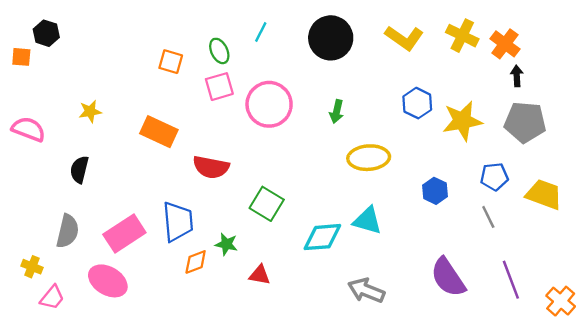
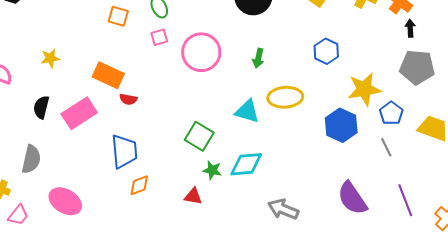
pink square: (219, 87) -> (159, 37), size x0.7
yellow star: (462, 121) -> (364, 89), moved
red semicircle: (211, 167) -> (128, 99), moved, size x0.6
blue pentagon: (494, 177) -> (391, 113), turned -30
blue hexagon: (435, 191) -> (341, 125), size x1.5
cyan triangle: (367, 220) -> (247, 111), moved
pink rectangle: (124, 234) -> (79, 113), moved
green star: (226, 244) -> (212, 170), moved

